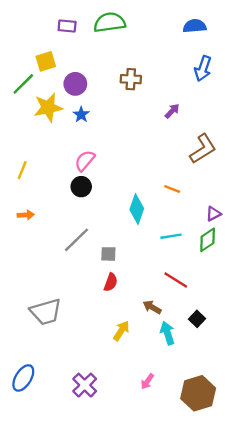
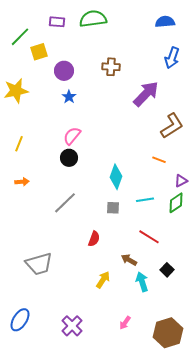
green line: (23, 84) -> (20, 37), moved
yellow star: (48, 107) -> (16, 91), moved
purple arrow: (172, 111) -> (146, 94), size x2.0
orange line: (172, 189) -> (159, 160), moved
gray square: (108, 254) -> (113, 208), moved

